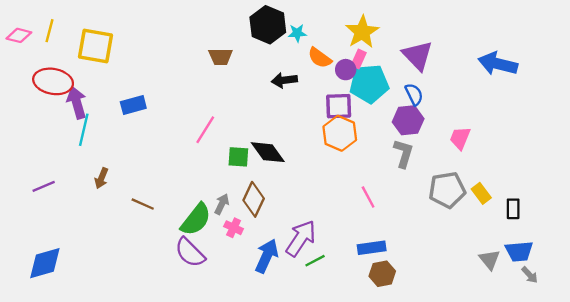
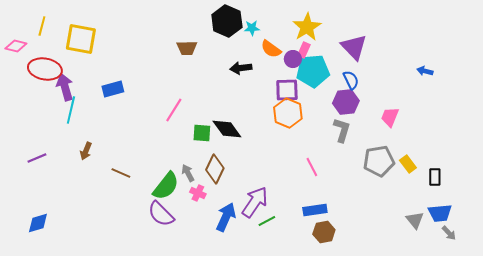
pink diamond: (19, 35) -> (16, 46), moved
blue arrow: (498, 64) -> (425, 71), moved, size x0.5
gray arrow: (222, 204) -> (188, 173), turned -54
blue diamond: (45, 263) -> (38, 223), size x0.7

